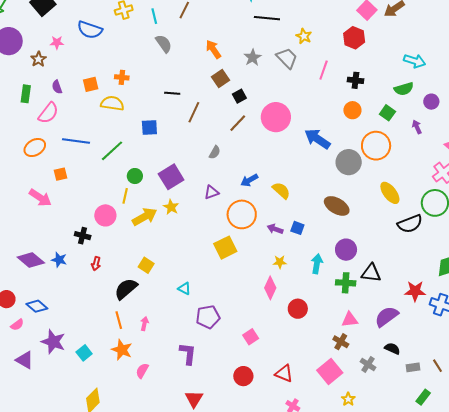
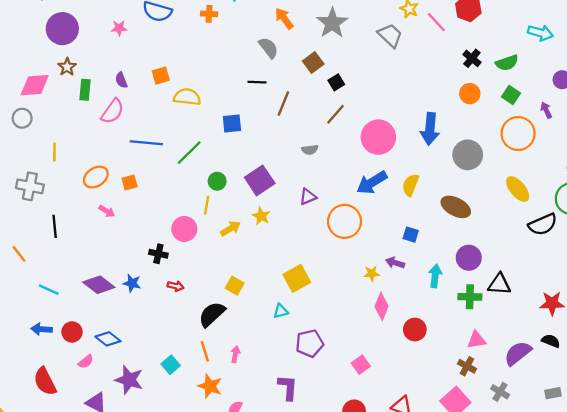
gray semicircle: (164, 44) -> (268, 48), moved
orange arrow: (213, 49) -> (284, 18), moved
gray star: (253, 58) -> (332, 23), moved, size x1.5
brown star: (38, 59) -> (67, 67), moved
pink line: (324, 70) -> (436, 22), moved, turned -60
orange cross: (122, 77) -> (209, 14), moved
black cross: (355, 80) -> (472, 58), turned 35
green semicircle: (404, 89) -> (507, 63), moved
pink circle: (276, 117) -> (378, 137), moved
blue arrow: (317, 139) -> (430, 129), turned -116
orange circle: (376, 146) -> (518, 134), moved
orange ellipse: (35, 148) -> (96, 177), moved
gray semicircle: (215, 152) -> (310, 150), turned 56
blue arrow: (249, 180) -> (372, 183), moved, size x1.5
yellow semicircle: (281, 190) -> (411, 185), moved, turned -108
pink arrow: (40, 198) -> (107, 211), size x0.6
yellow arrow: (145, 217) -> (230, 229), size x0.7
purple arrow: (275, 229) -> (395, 263), moved
yellow square: (225, 248) -> (297, 278), moved
yellow star: (280, 262) -> (372, 274), moved
red arrow: (96, 264) -> (175, 286), turned -88
cyan triangle: (184, 289) -> (281, 311), turned -40
purple semicircle: (387, 317) -> (518, 353), moved
black semicircle: (392, 349) -> (551, 341), moved
cyan square: (84, 353) -> (171, 365), moved

